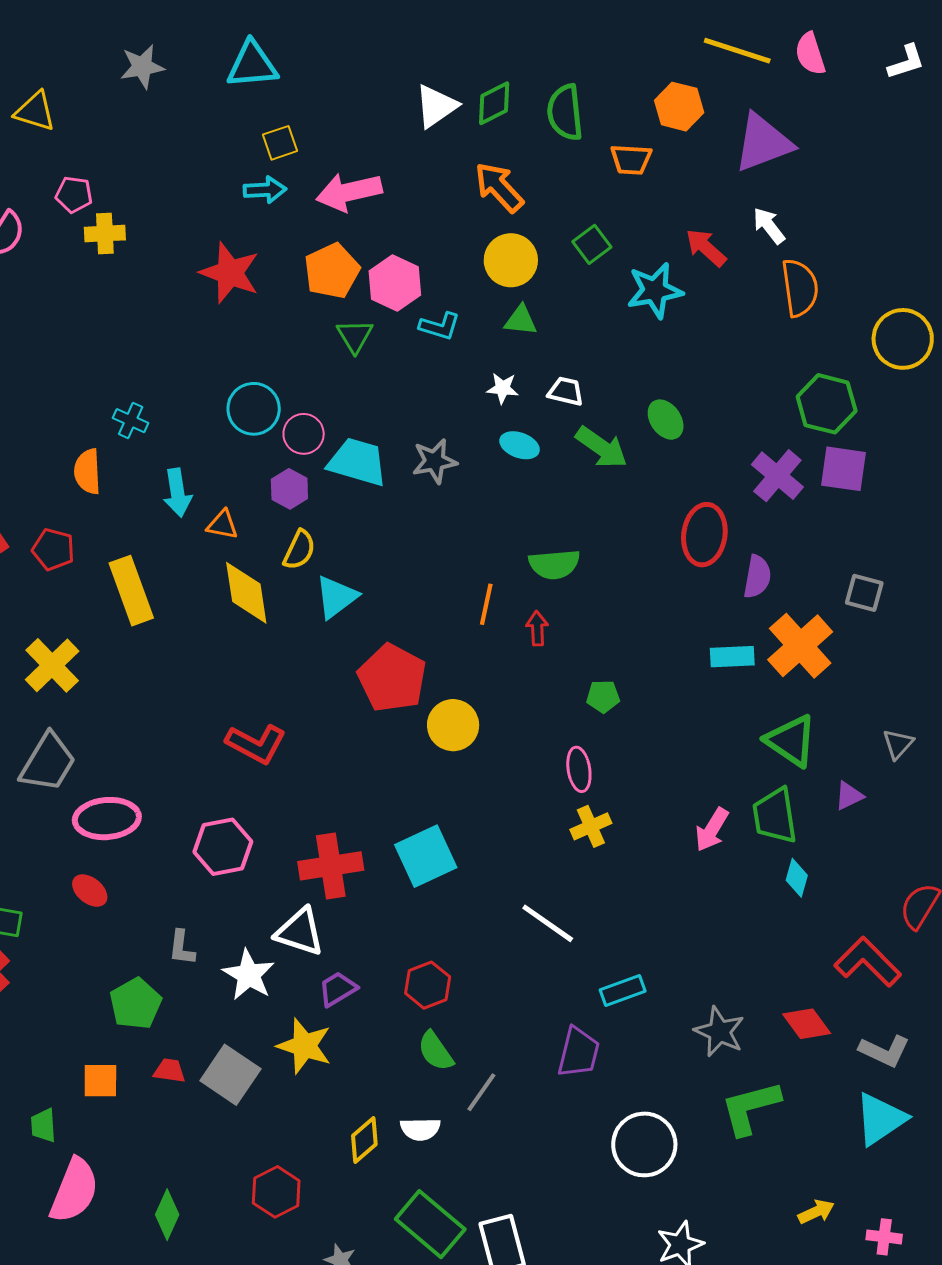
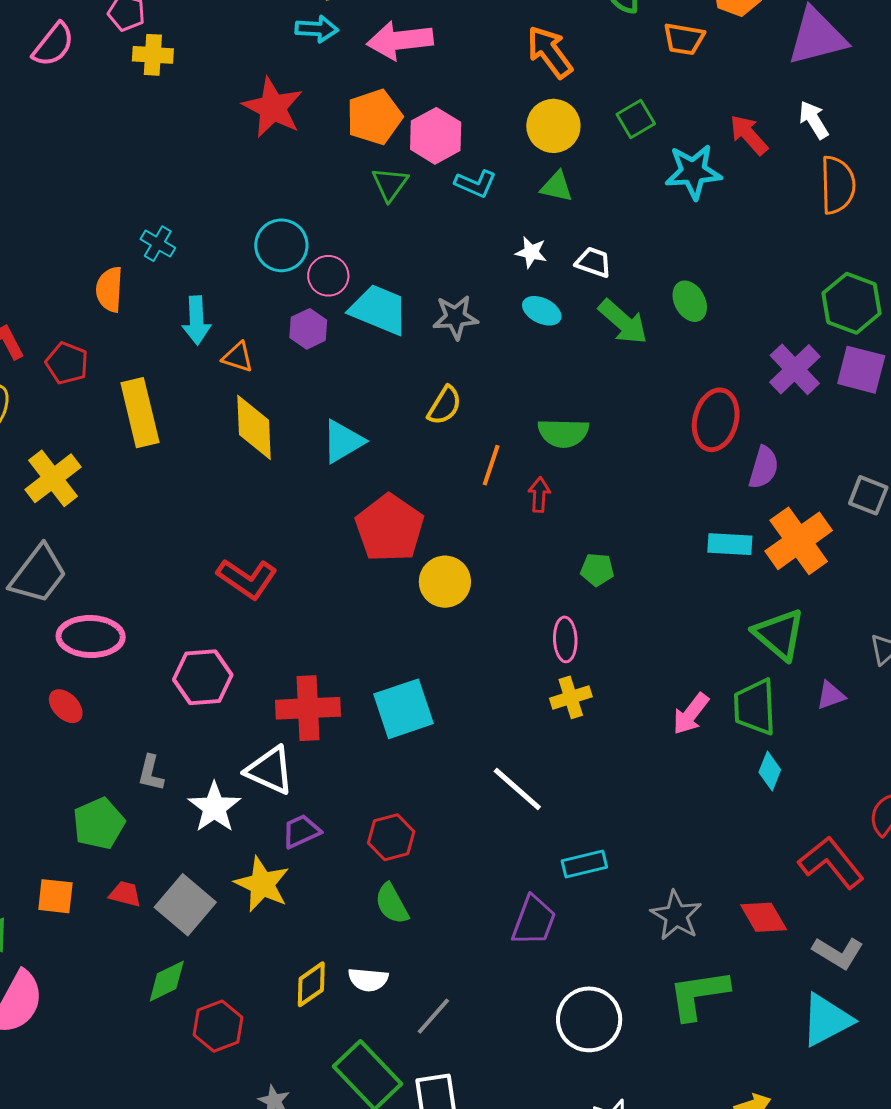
yellow semicircle: (299, 550) -> (445, 406), moved
gray line: (481, 1092) -> (433, 1016), moved
green diamond: (167, 1215) -> (167, 981), moved, turned 33

